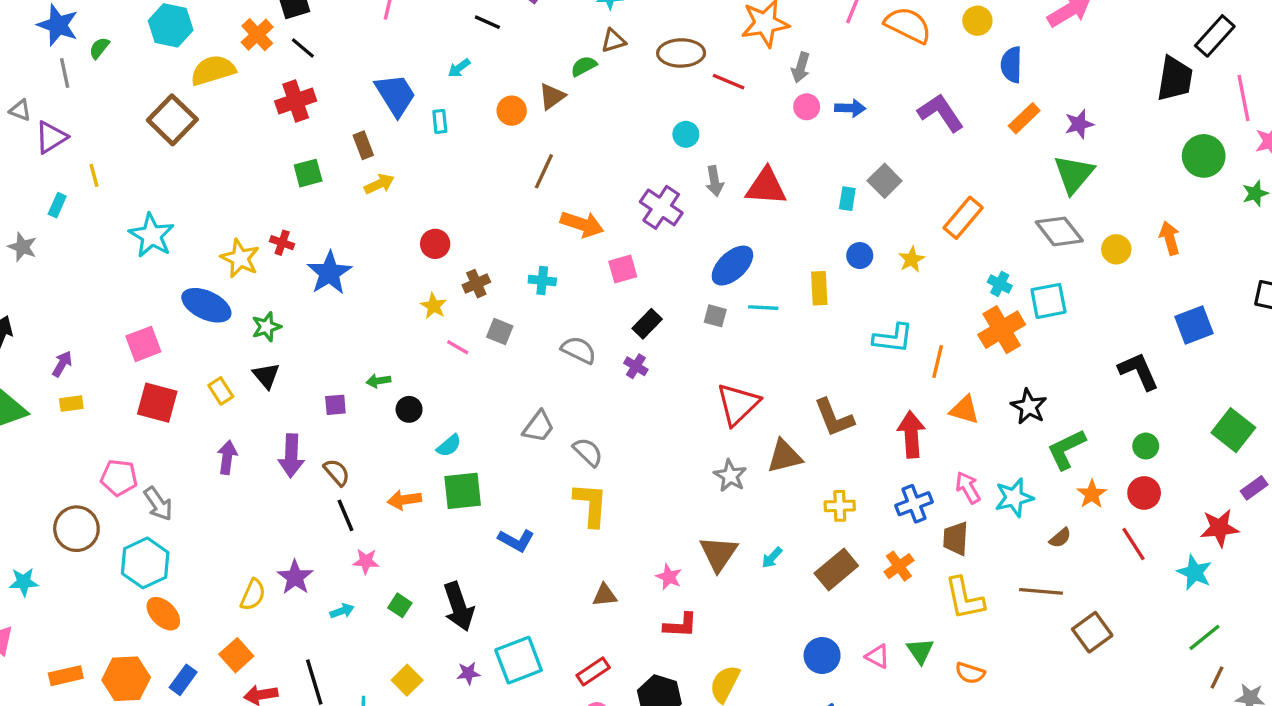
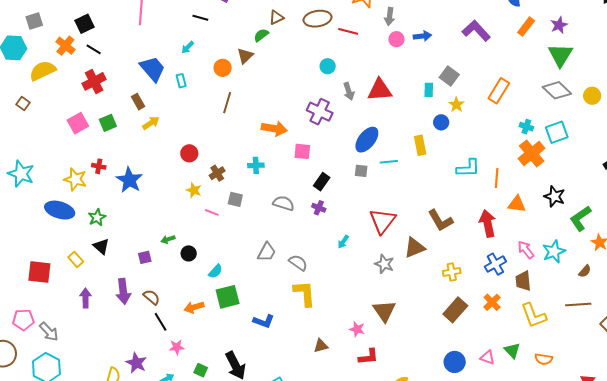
brown square: (172, 120) -> (23, 104), size x0.5
brown line: (544, 171) -> (227, 103), moved
yellow star: (912, 259) -> (456, 105), moved
pink square: (623, 269) -> (302, 151), turned 30
pink square: (143, 344) -> (78, 123), moved
cyan arrow: (772, 558) -> (343, 242), moved

